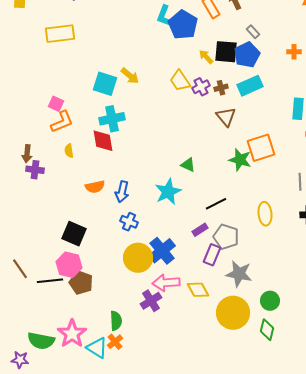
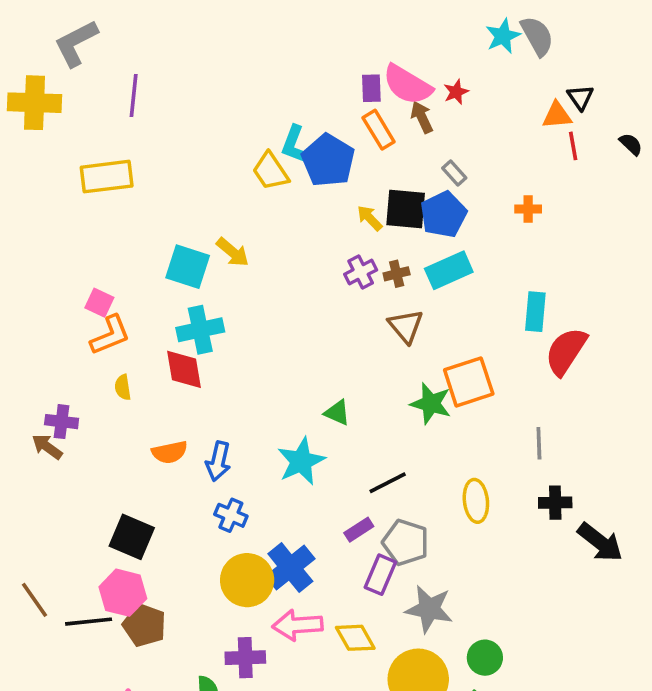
yellow trapezoid: (180, 81) -> (271, 171), moved
brown arrow: (27, 154) -> (47, 447), moved, turned 120
purple cross: (151, 301) -> (245, 658), moved, turned 30

